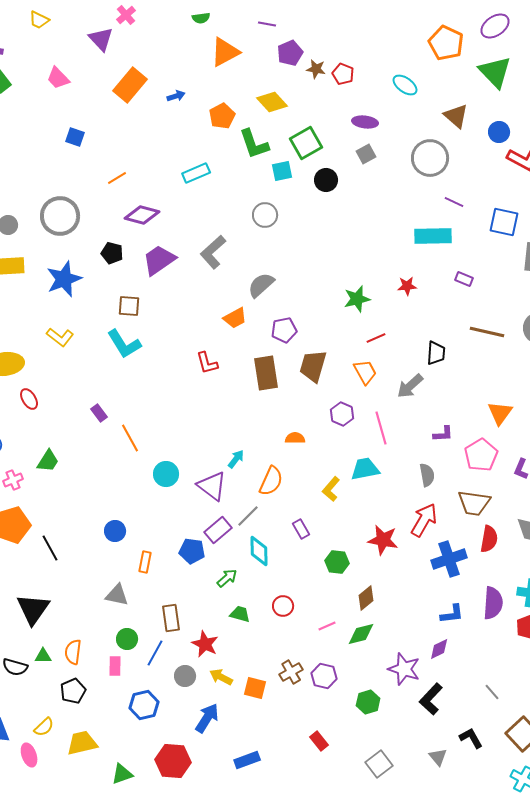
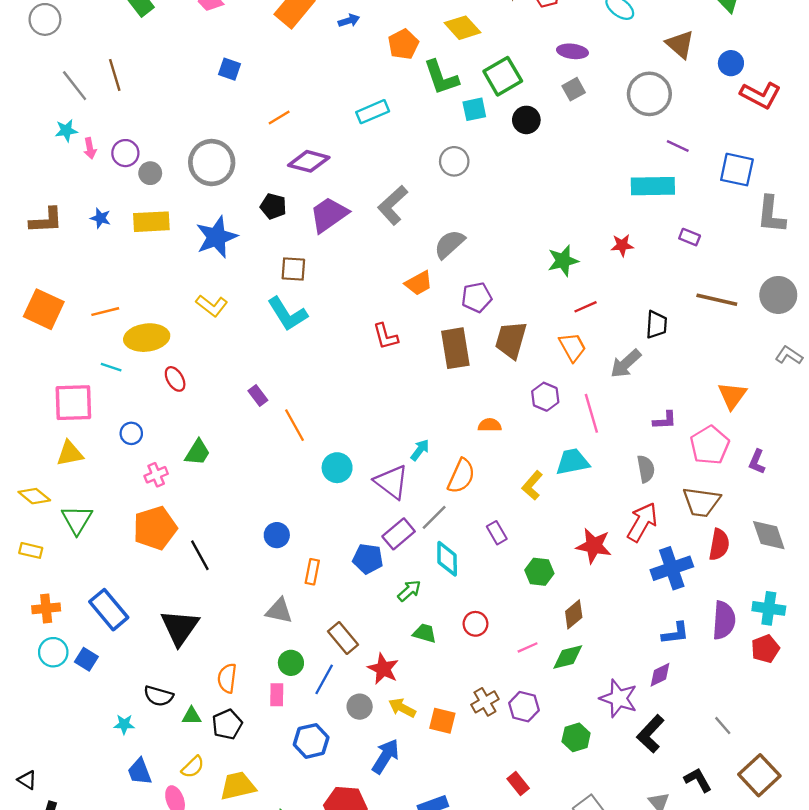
brown rectangle: (171, 618) -> (343, 638), turned -32
green triangle: (43, 656) -> (192, 716), moved

